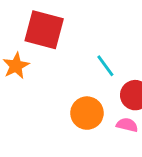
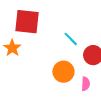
pink semicircle: (127, 125) -> (86, 84), moved, turned 88

